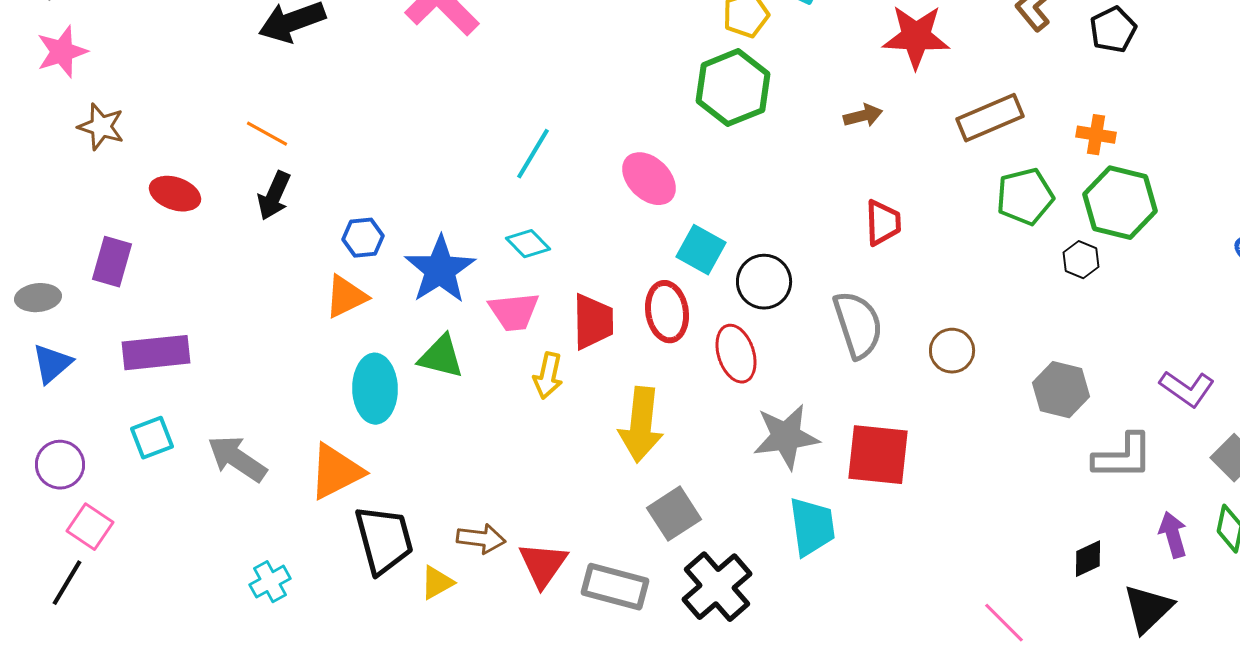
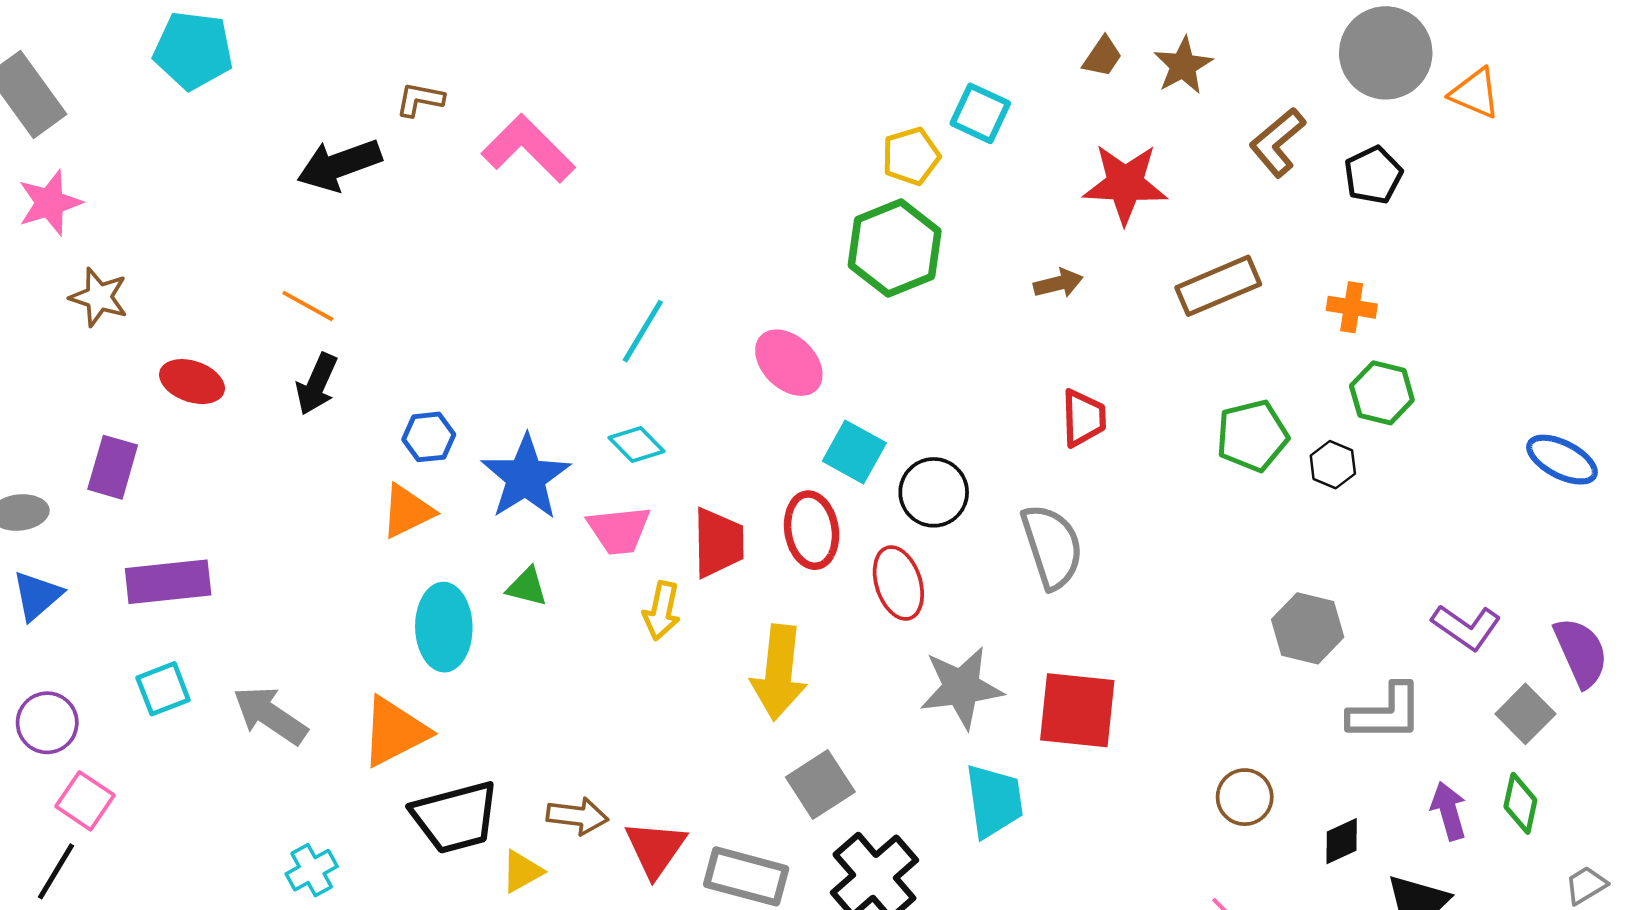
green pentagon: (1025, 197) -> (1252, 436), moved
green hexagon: (1120, 203) -> (1382, 393), size x0.7
brown circle: (952, 351) -> (1245, 797), moved
green triangle: (441, 357) -> (527, 587), size x0.7
black trapezoid: (384, 540) -> (455, 817), turned 90

